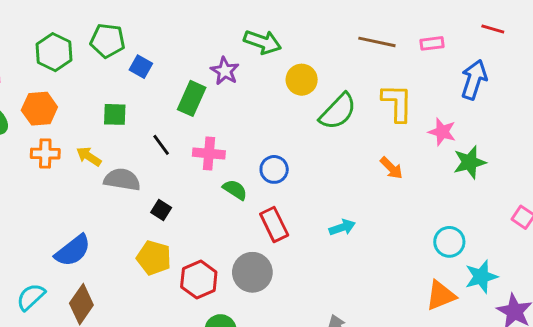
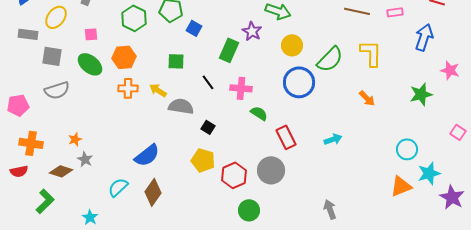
yellow circle: (302, 80) -> (292, 45), moved
pink star: (442, 132) -> (450, 70), moved
blue circle: (274, 169) -> (299, 82), moved, size x1.6

